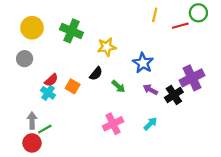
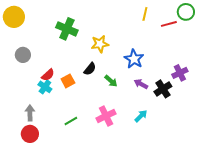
yellow circle: (32, 28) -> (14, 17), moved
purple cross: (192, 78) -> (180, 73), size x0.7
orange square: (73, 86) -> (68, 81), turned 32
green line: (45, 129) -> (71, 121), moved

